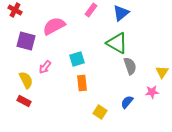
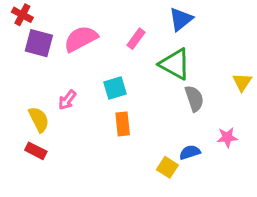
pink rectangle: (91, 10) -> (136, 39), moved
purple square: (26, 41) -> (39, 43), moved
yellow triangle: (162, 72) -> (242, 82), moved
blue semicircle: (127, 102) -> (190, 152), turned 32
yellow square: (100, 112) -> (167, 167), moved

